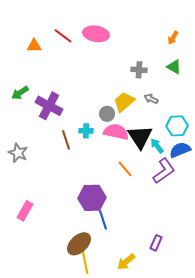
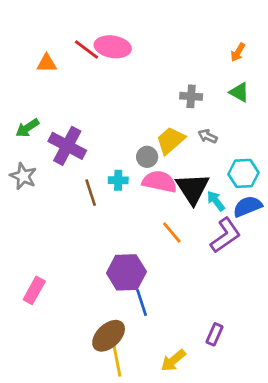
pink ellipse: (96, 34) -> (113, 47), moved
gray star: (18, 153) -> (23, 176), moved

